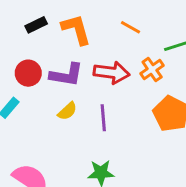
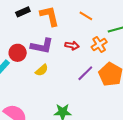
red circle: (28, 73) -> (18, 53), moved
red arrow: (112, 73) -> (72, 46), size x0.6
purple line: (103, 118) -> (85, 73), moved, turned 48

